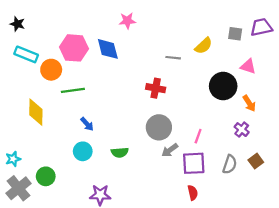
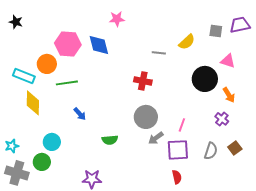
cyan rectangle: (26, 54) -> (24, 76), moved
cyan circle: (83, 151) -> (52, 142), moved
gray cross: (19, 188) -> (17, 173), turned -35

